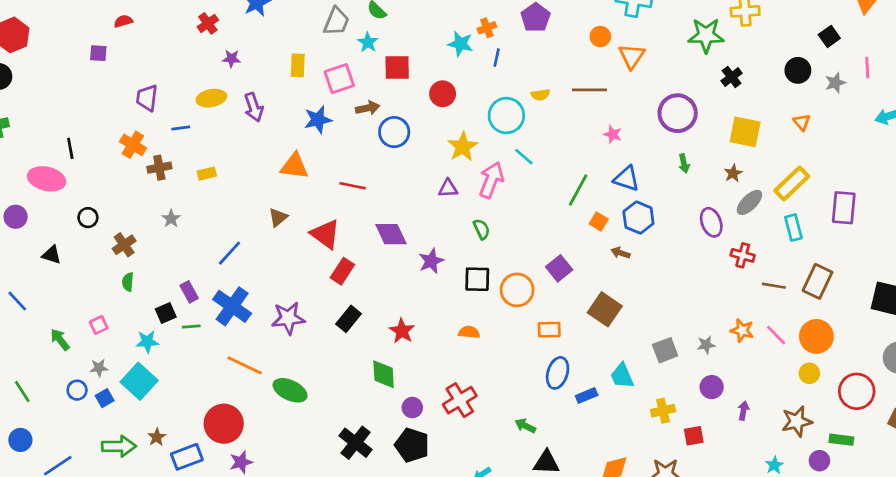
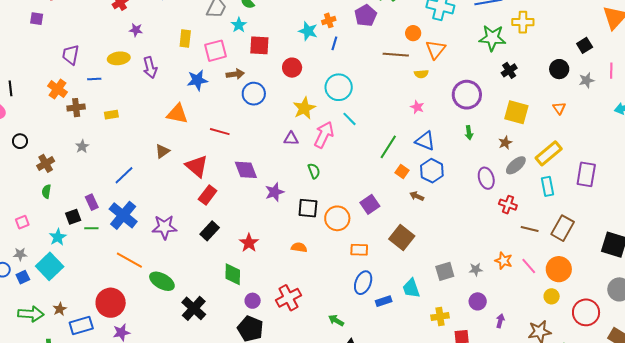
brown line: (590, 90) -> (396, 55), moved
yellow semicircle: (540, 95) -> (421, 74), moved
cyan star: (147, 342) -> (58, 237), turned -30
black cross: (356, 443) -> (194, 308), moved

